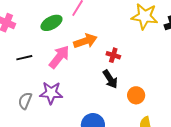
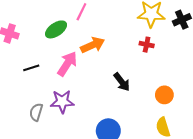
red cross: (113, 55) -> (147, 45), moved
orange circle: (136, 95) -> (164, 95), moved

